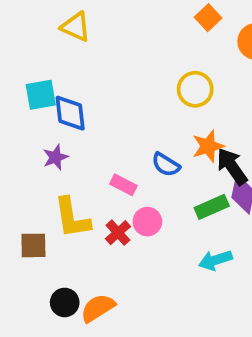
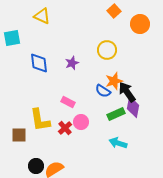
cyan square: (41, 95) -> (12, 38), moved
purple star: (55, 157) -> (72, 63), moved
blue semicircle: (166, 165) -> (103, 91), moved
cyan arrow: (215, 260) -> (118, 143), turned 36

